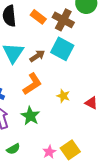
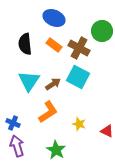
green star: (30, 116) -> (56, 150), moved

